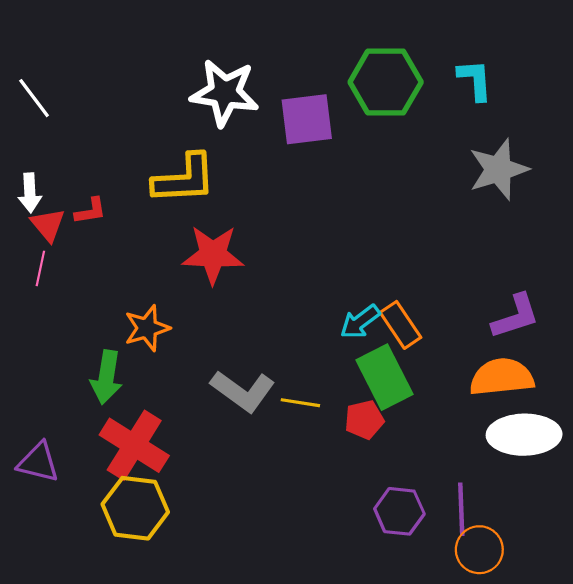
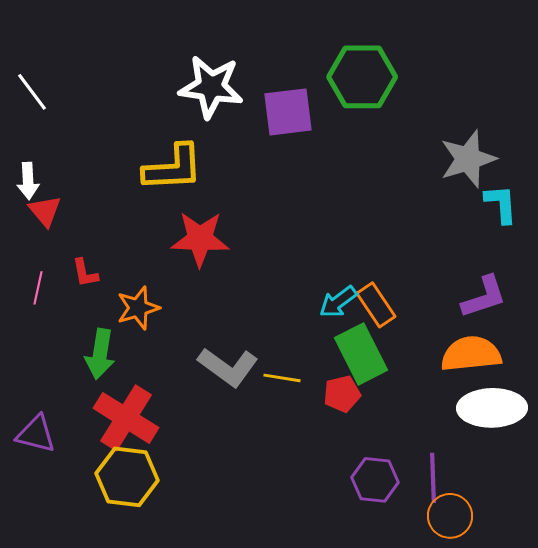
cyan L-shape: (475, 80) -> (501, 204), moved
red L-shape: (90, 211) -> (85, 273), moved, turned 88
pink line: (40, 268) -> (38, 288), moved

